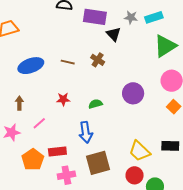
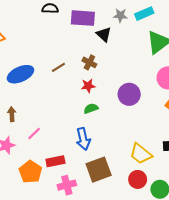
brown line: (68, 62) -> (58, 67), turned -40
red star: (63, 99) -> (88, 86), moved

